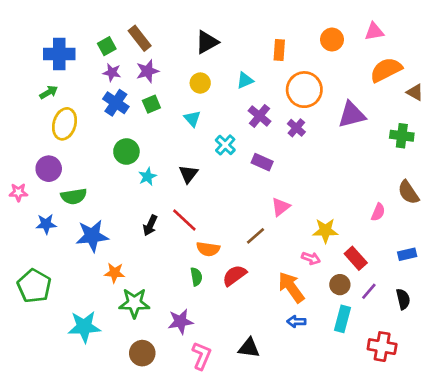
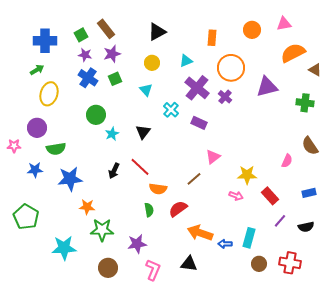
purple cross: (260, 116) -> (197, 88), size x1.4
brown circle: (340, 285) -> (259, 264), moved
orange arrow: (291, 287) -> (200, 233), moved, turned -35
black semicircle: (403, 299) -> (306, 227), turned 91
cyan rectangle: (343, 319) -> (249, 238), moved

